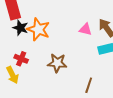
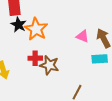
red cross: (21, 59) -> (35, 58), moved, turned -32

